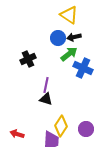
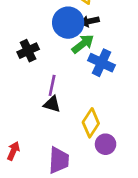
blue circle: (58, 38) -> (68, 23), size x1.5
yellow diamond: (61, 126) -> (91, 123), moved
red arrow: (17, 134) -> (13, 151), turned 96

